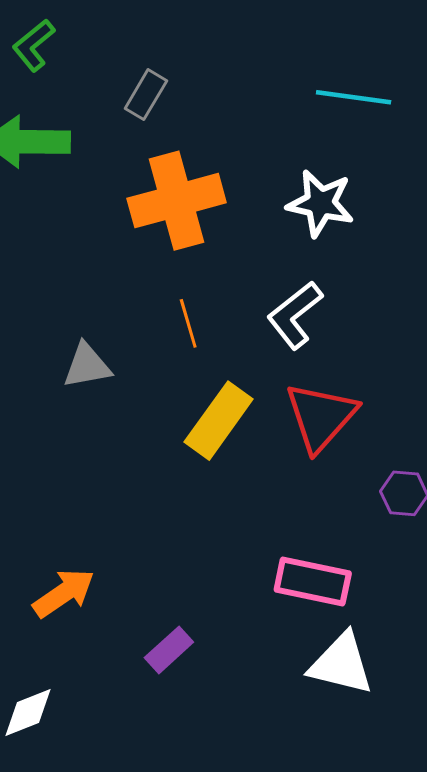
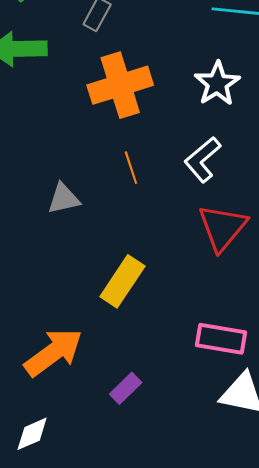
white star: (320, 203) -> (217, 84), turned 30
yellow rectangle: (219, 421) -> (122, 281), moved
orange arrow: (64, 593) -> (53, 352), size x1.4

